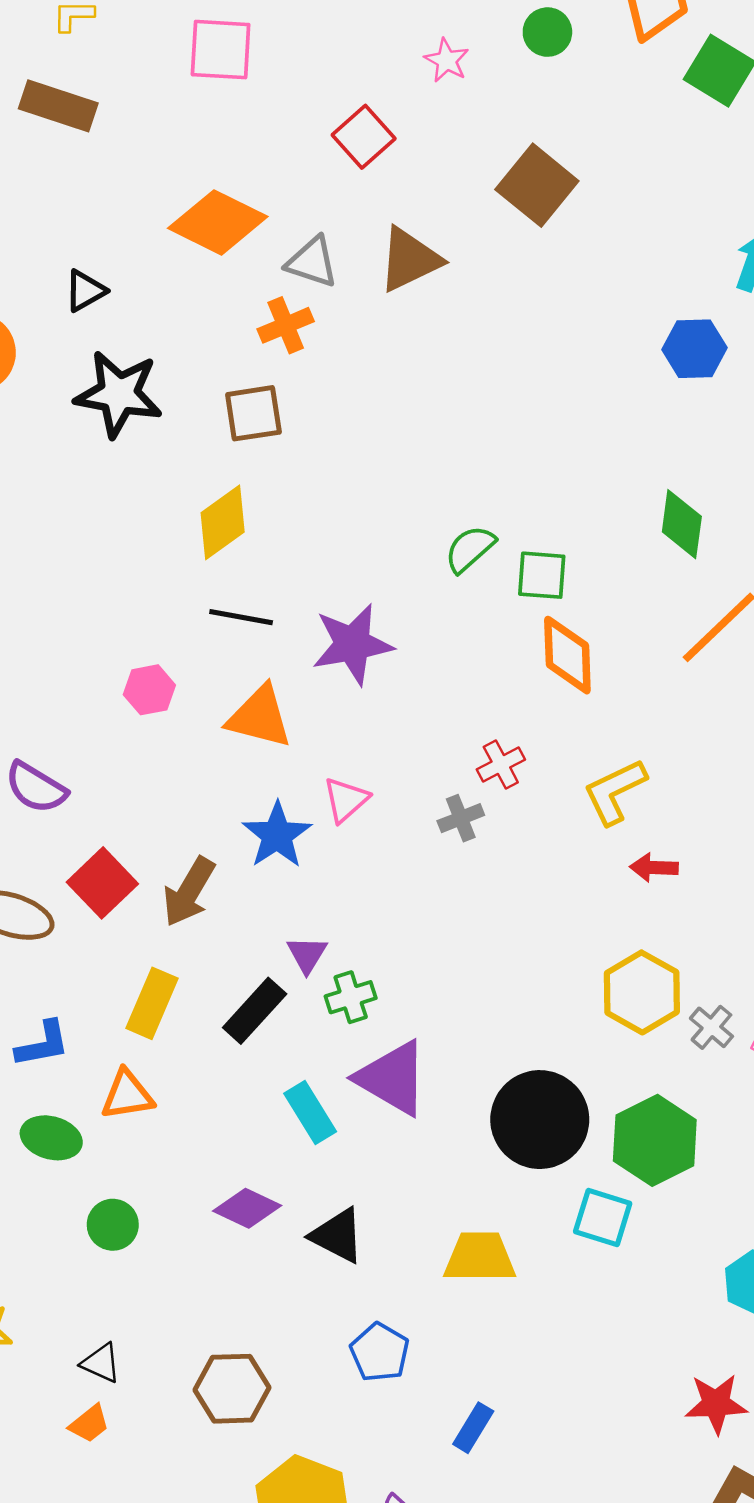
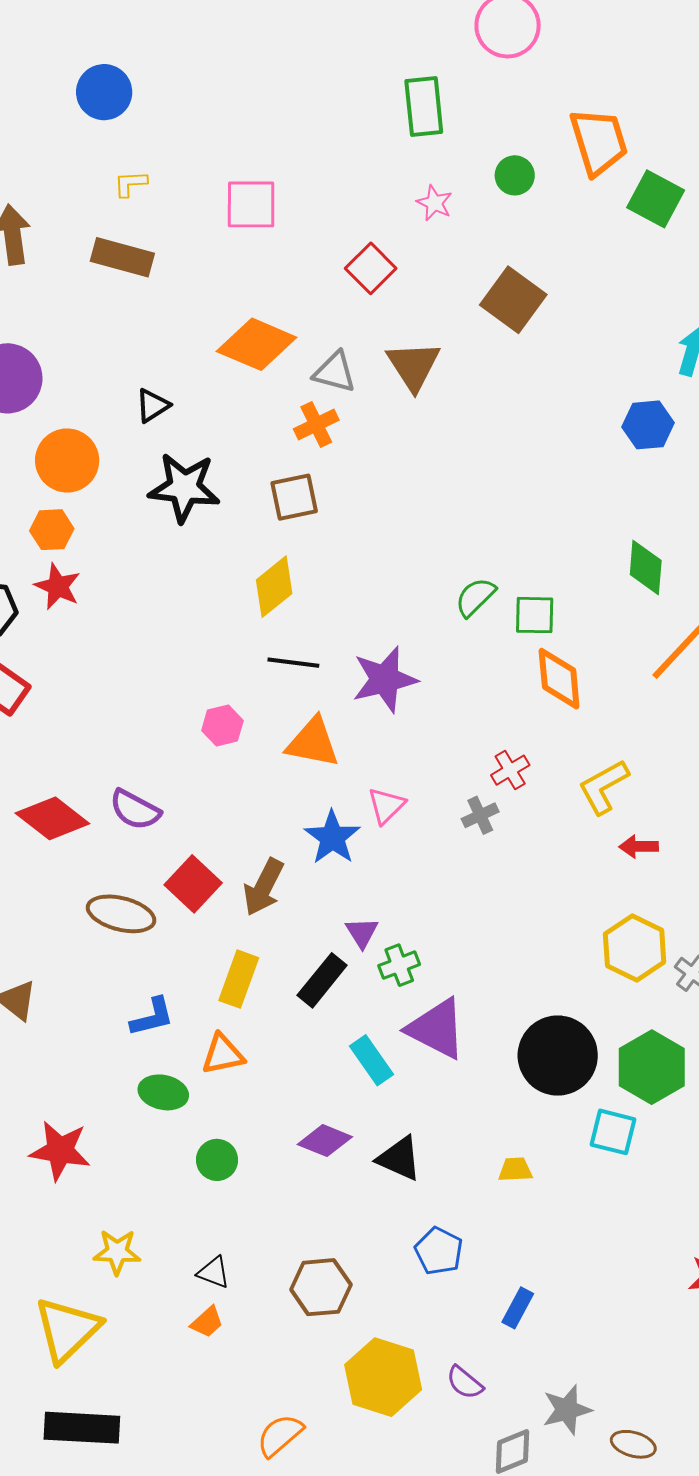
brown triangle: (410, 260) -> (413, 366), turned -34
yellow trapezoid: (480, 1257) -> (515, 1170), size x0.6

